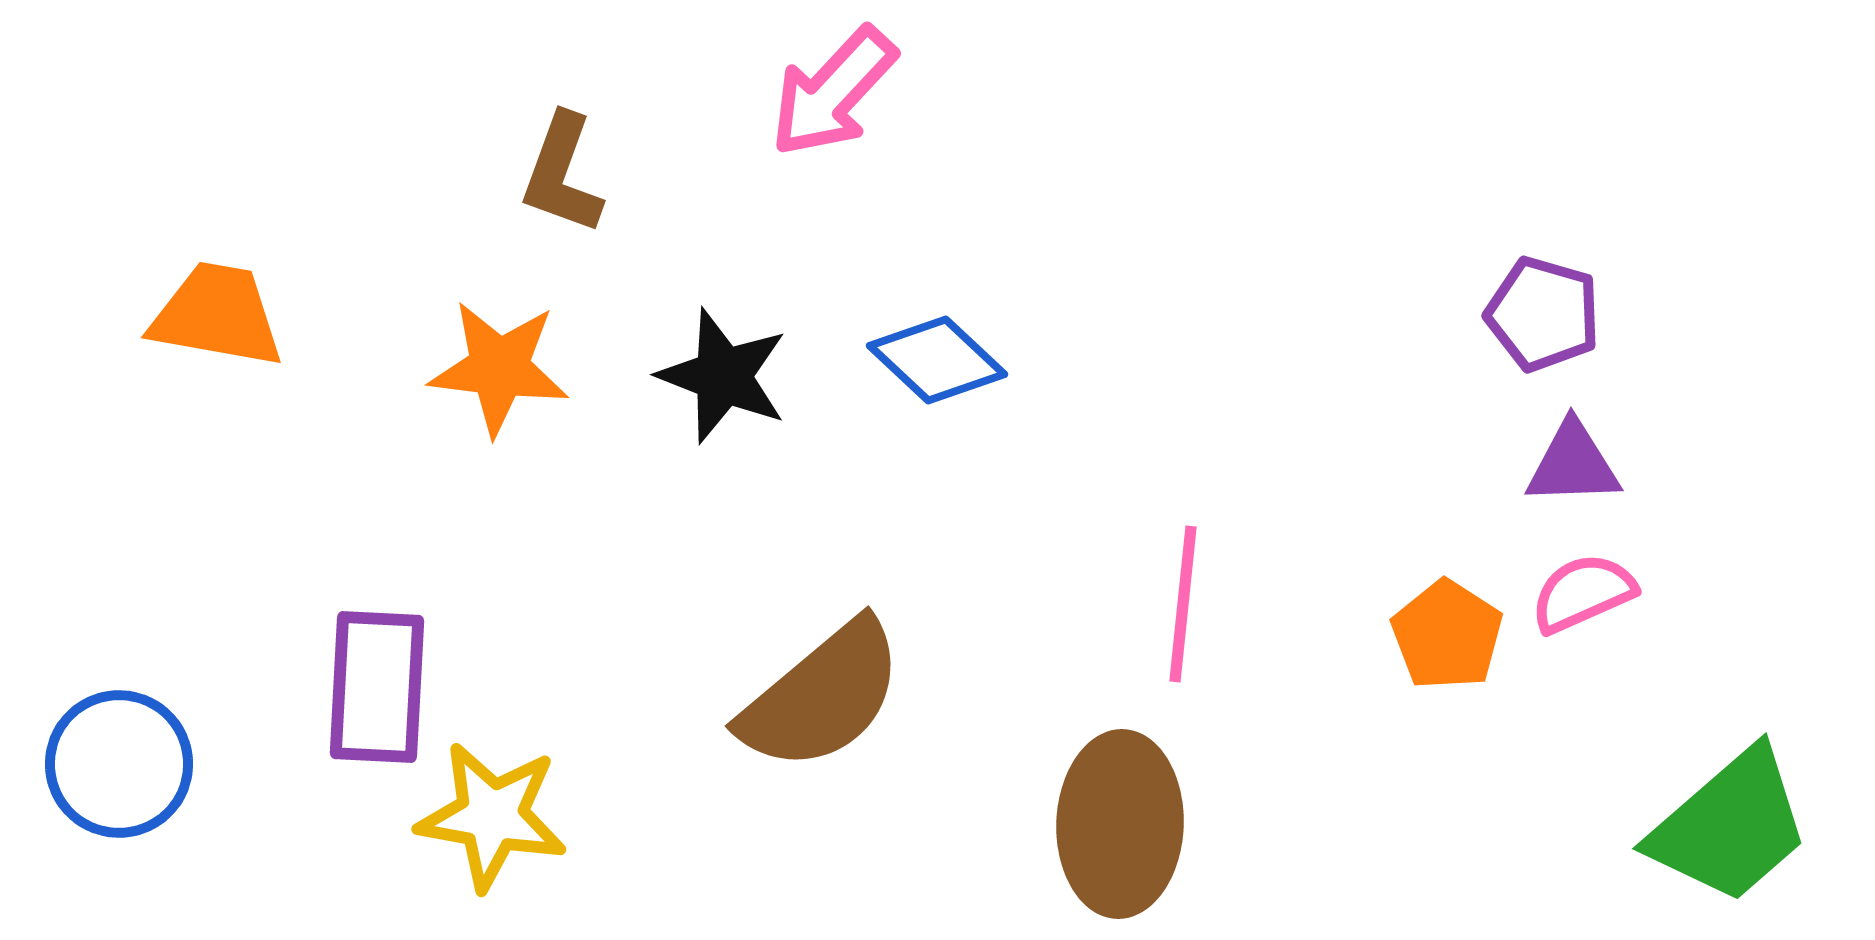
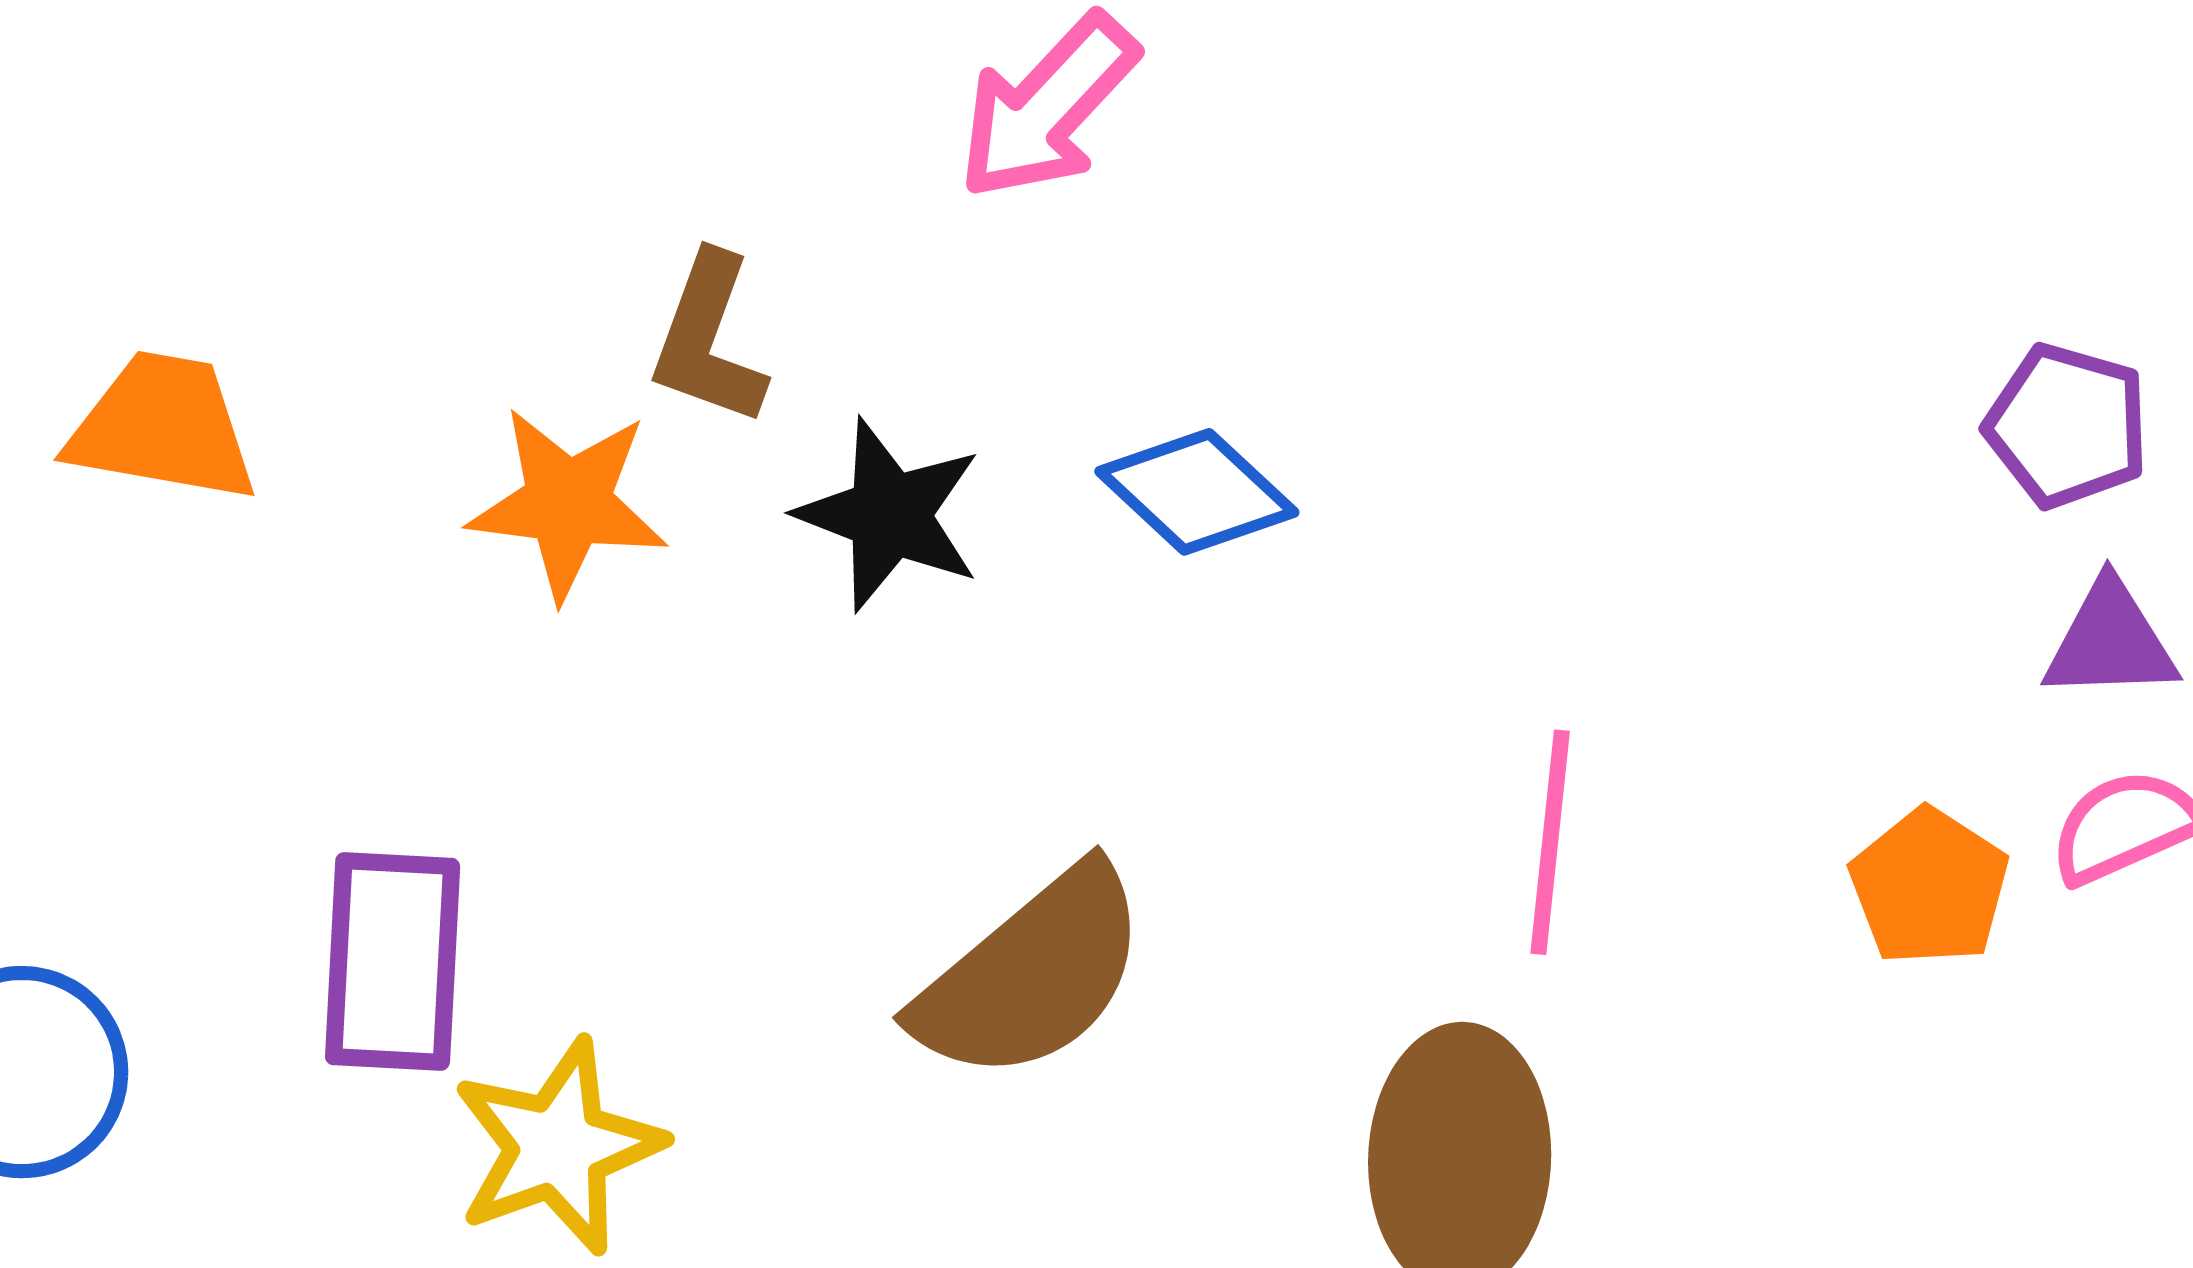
brown L-shape: (562, 174) -> (709, 340), moved
yellow star: (492, 816) -> (558, 1147), turned -30

